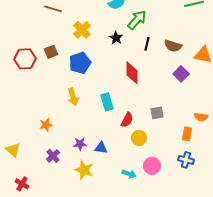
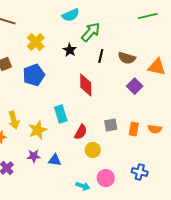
yellow arrow: (73, 97) -> (14, 120), moved
orange rectangle: (187, 134) -> (134, 129), moved
yellow star: (84, 170) -> (38, 130), moved, turned 30

